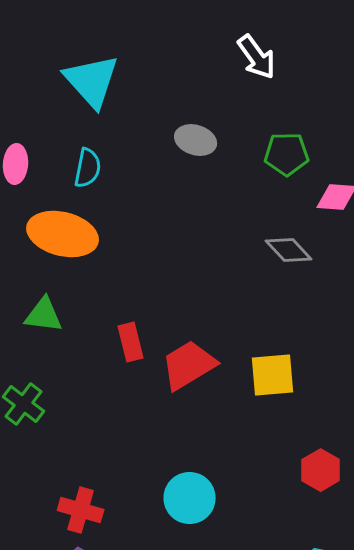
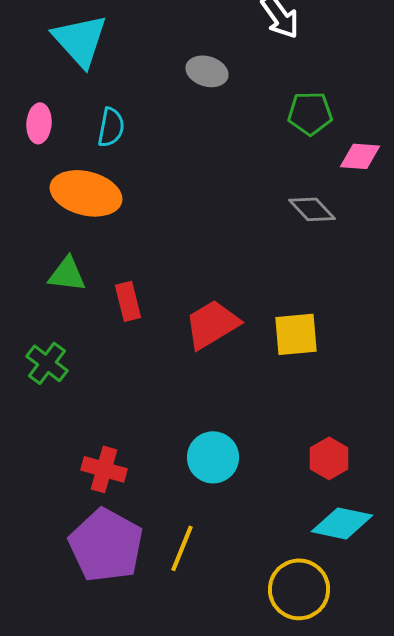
cyan triangle: (92, 81) -> (80, 40), moved
gray ellipse: (196, 140) -> (207, 71), moved
red rectangle: (131, 342) -> (128, 301), moved
red hexagon: (321, 470) -> (329, 458), moved

